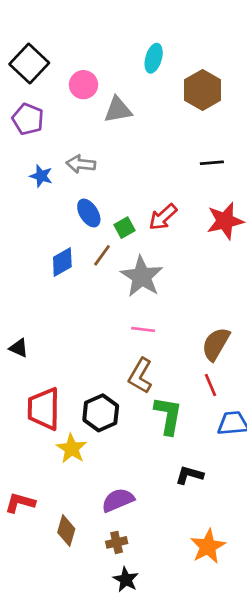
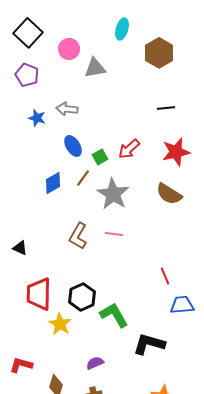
brown semicircle: (216, 344) -> (169, 194), moved, turned -88
brown L-shape: (140, 376) -> (78, 236), moved
green L-shape: (168, 415) -> (114, 315), moved, turned -40
black L-shape: (189, 475) -> (149, 344), size x1.5
purple semicircle: (118, 500) -> (95, 363), size x0.7

